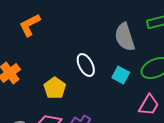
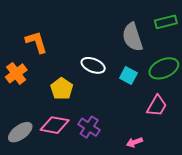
orange L-shape: (30, 25) -> (36, 42), moved, turned 100
white ellipse: (86, 65) -> (93, 65), turned -40

